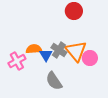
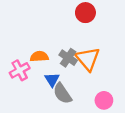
blue triangle: (46, 55) -> (52, 80), moved
pink circle: (90, 58) -> (104, 100), moved

